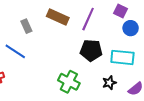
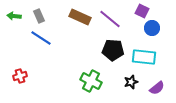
purple line: (88, 19) -> (110, 19), turned -75
gray rectangle: (26, 26) -> (39, 16), moved
blue line: (15, 51) -> (41, 38), moved

